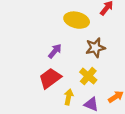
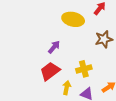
brown star: (95, 48) -> (104, 39), moved
yellow cross: (88, 76) -> (84, 69), turned 35

